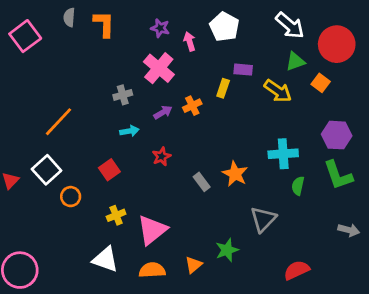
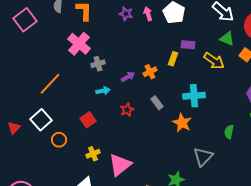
pink arrow: (190, 41) -> (148, 14), moved
green triangle: (295, 62) -> (227, 39), turned 42
pink cross: (159, 68) -> (79, 44), moved
cyan cross: (283, 154) -> (194, 96), moved
gray rectangle: (202, 182) -> (157, 103), moved

